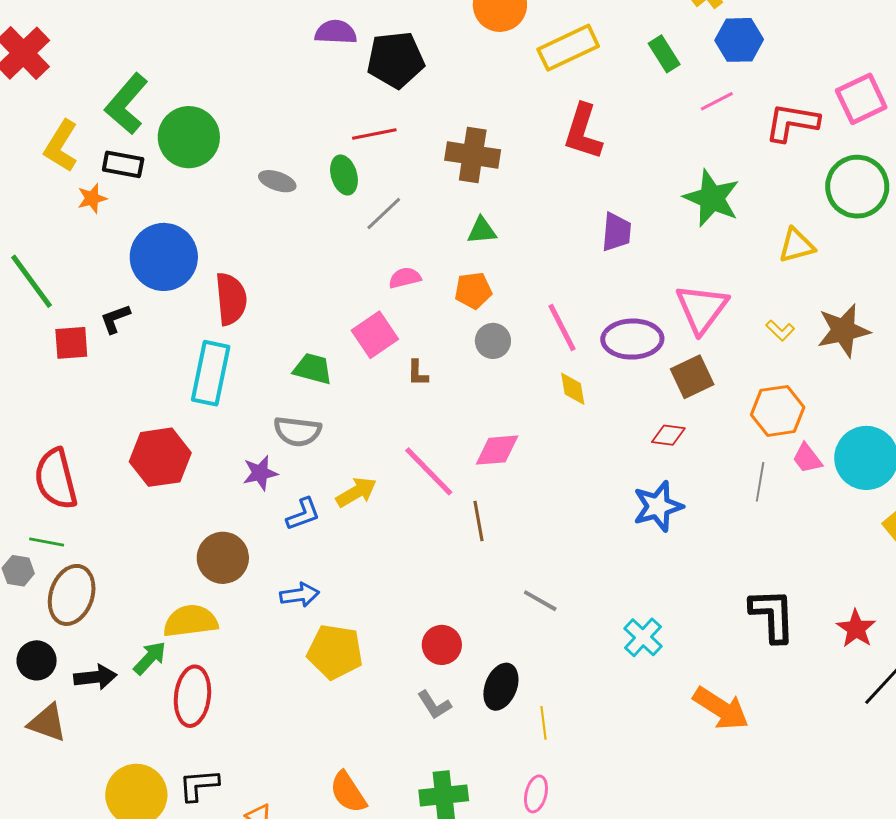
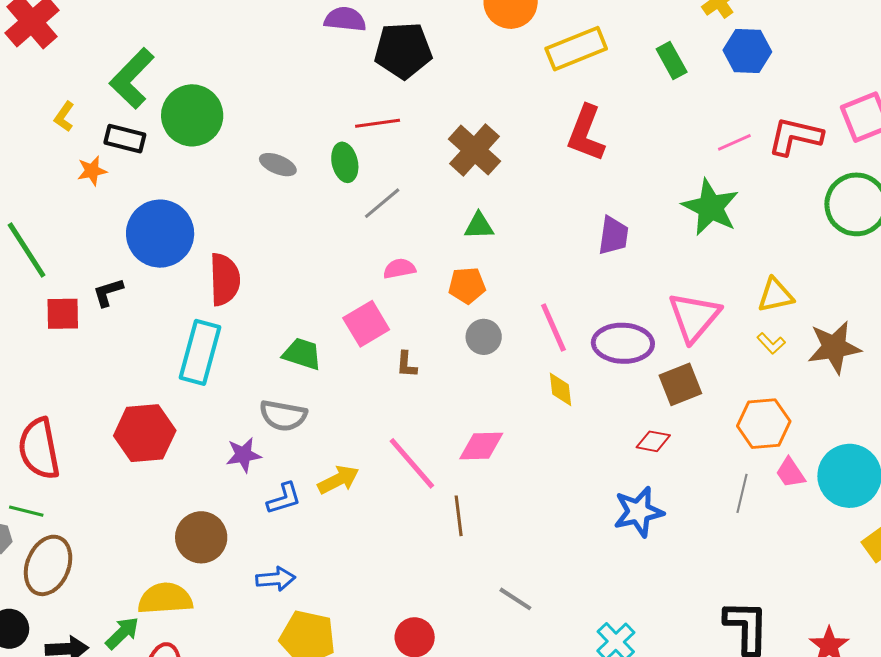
pink line: (717, 101) -> (734, 142), moved
yellow L-shape: (61, 146) -> (64, 117), size x0.6
brown cross: (473, 155) -> (474, 150), turned 30
yellow triangle: (796, 245) -> (775, 295), moved

